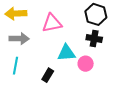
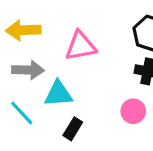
cyan triangle: (66, 53) -> (58, 94), moved
cyan line: (16, 66) -> (22, 113), turned -54

